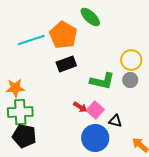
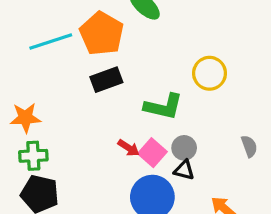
gray circle: (130, 80) -> (184, 148), moved
green cross: (20, 112) -> (33, 156), size x0.7

